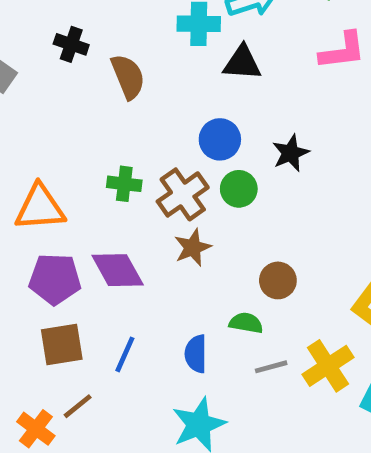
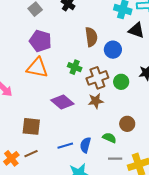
brown semicircle: (128, 77) -> (91, 37), moved
blue circle: (220, 139) -> (113, 50), moved
purple diamond: (118, 270) -> (62, 102), turned -35
purple pentagon: (55, 279) -> (40, 41), moved
blue line: (125, 354) -> (65, 146), moved, turned 35

